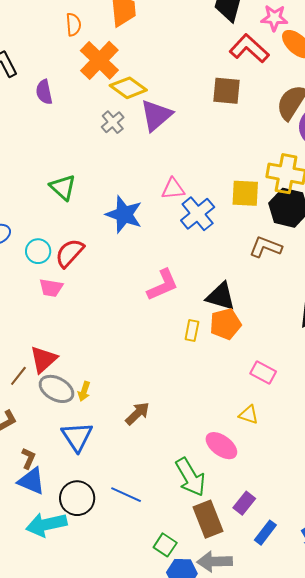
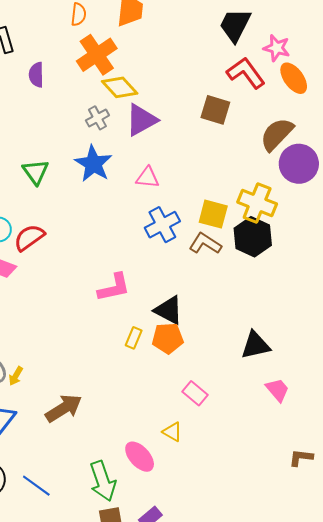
pink triangle: (173, 189) -> (148, 177), moved
blue star: (124, 214) -> (93, 164), moved
brown L-shape: (266, 247) -> (205, 244), moved
brown arrow: (137, 413) -> (64, 408), size x1.4

